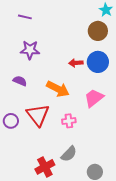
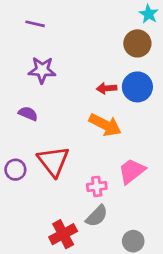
orange arrow: (58, 89) -> (105, 125), moved
pink trapezoid: (94, 98) -> (132, 171), moved
pink cross: (69, 121) -> (97, 186), moved

